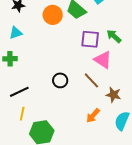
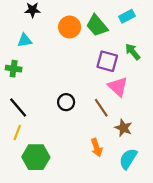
green arrow: (114, 36) -> (133, 52), moved
black line: (19, 92) -> (18, 107), turned 66
orange arrow: (93, 116) -> (97, 148), turned -70

